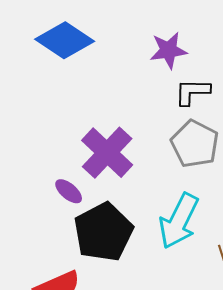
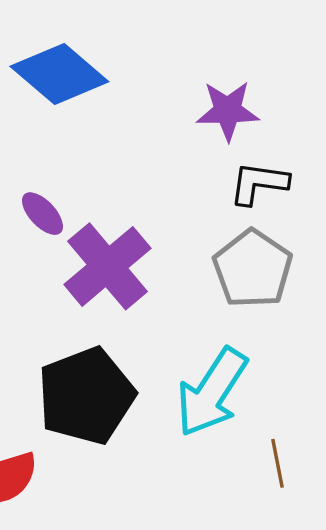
purple ellipse: (69, 191) -> (42, 214), moved

